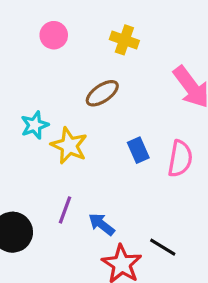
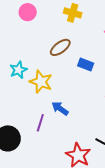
blue rectangle: (138, 150) -> (86, 64), moved, turned -42
blue arrow: (102, 224) -> (60, 108), moved

